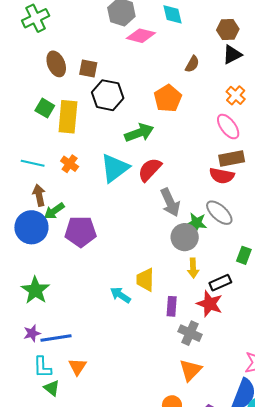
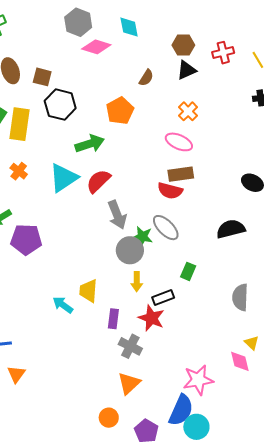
pink ellipse: (228, 127) -> (179, 142), turned -32

